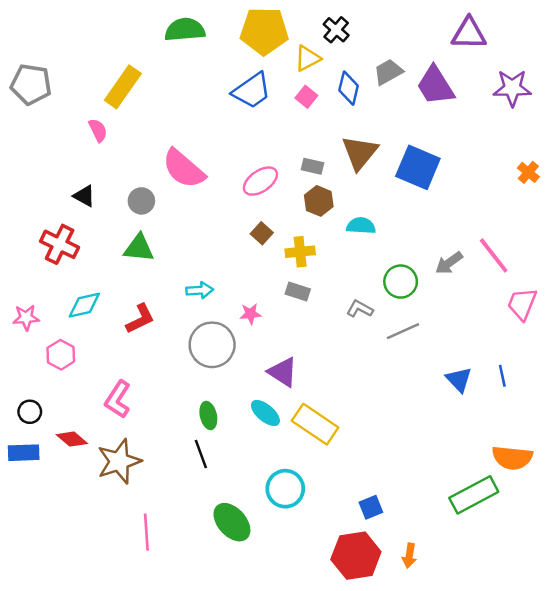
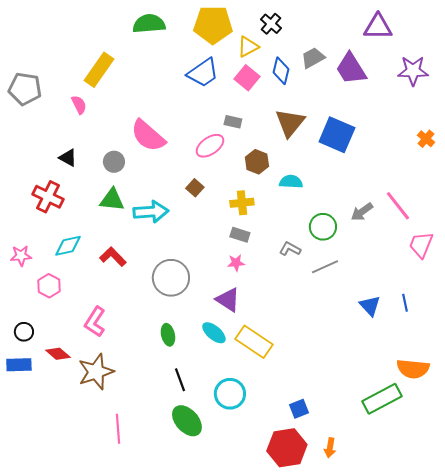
gray pentagon: (31, 84) -> (25, 89), moved
pink square: (306, 97) -> (247, 78), size x1.4
gray rectangle: (313, 166) -> (233, 122), moved
brown square: (262, 233) -> (195, 188), moved
cyan arrow: (200, 290) -> (151, 212), moved, size x1.6
pink star: (251, 314) -> (236, 263), moved
red L-shape: (140, 319) -> (113, 257), turned -108
black line: (201, 454) -> (180, 380), moved

